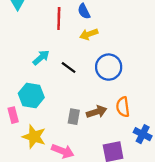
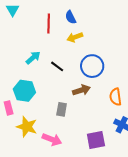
orange semicircle: (123, 107) -> (115, 97), moved
brown arrow: (97, 112) -> (81, 90), moved

